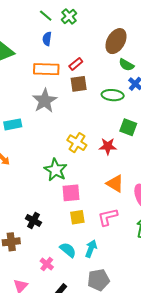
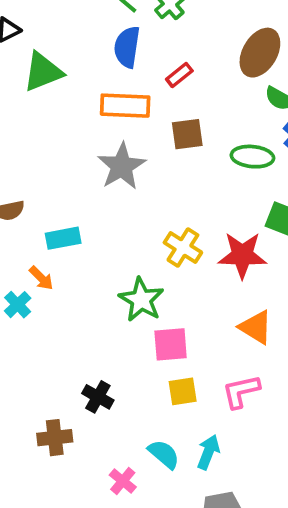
blue semicircle: (47, 39) -> (127, 47), size x1.5
red rectangle: (76, 64) -> (179, 75), moved
cyan rectangle: (13, 124) -> (63, 238), moved
red star: (108, 146) -> (242, 255), size x1.4

